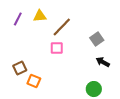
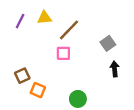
black arrow: (103, 62) -> (115, 69), turned 56
green circle: (94, 89) -> (78, 99), moved

